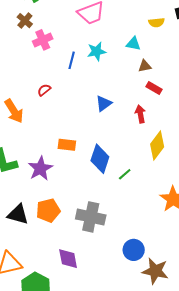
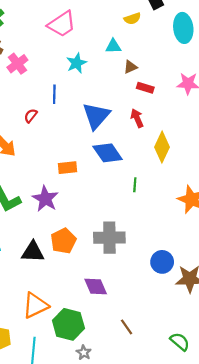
blue line: (72, 60) -> (54, 94), moved
blue triangle: (104, 103) -> (96, 116), size x1.6
blue diamond: (100, 159) -> (108, 153), moved, turned -40
green line: (125, 174) -> (135, 185), turned -32

